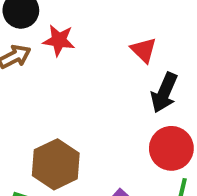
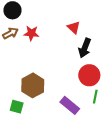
red star: (59, 40) -> (31, 33), moved

